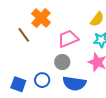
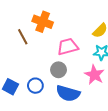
orange cross: (41, 18) -> (43, 22), turned -30

